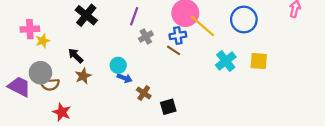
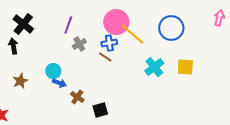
black arrow: (76, 56) -> (13, 46), moved, turned 35

